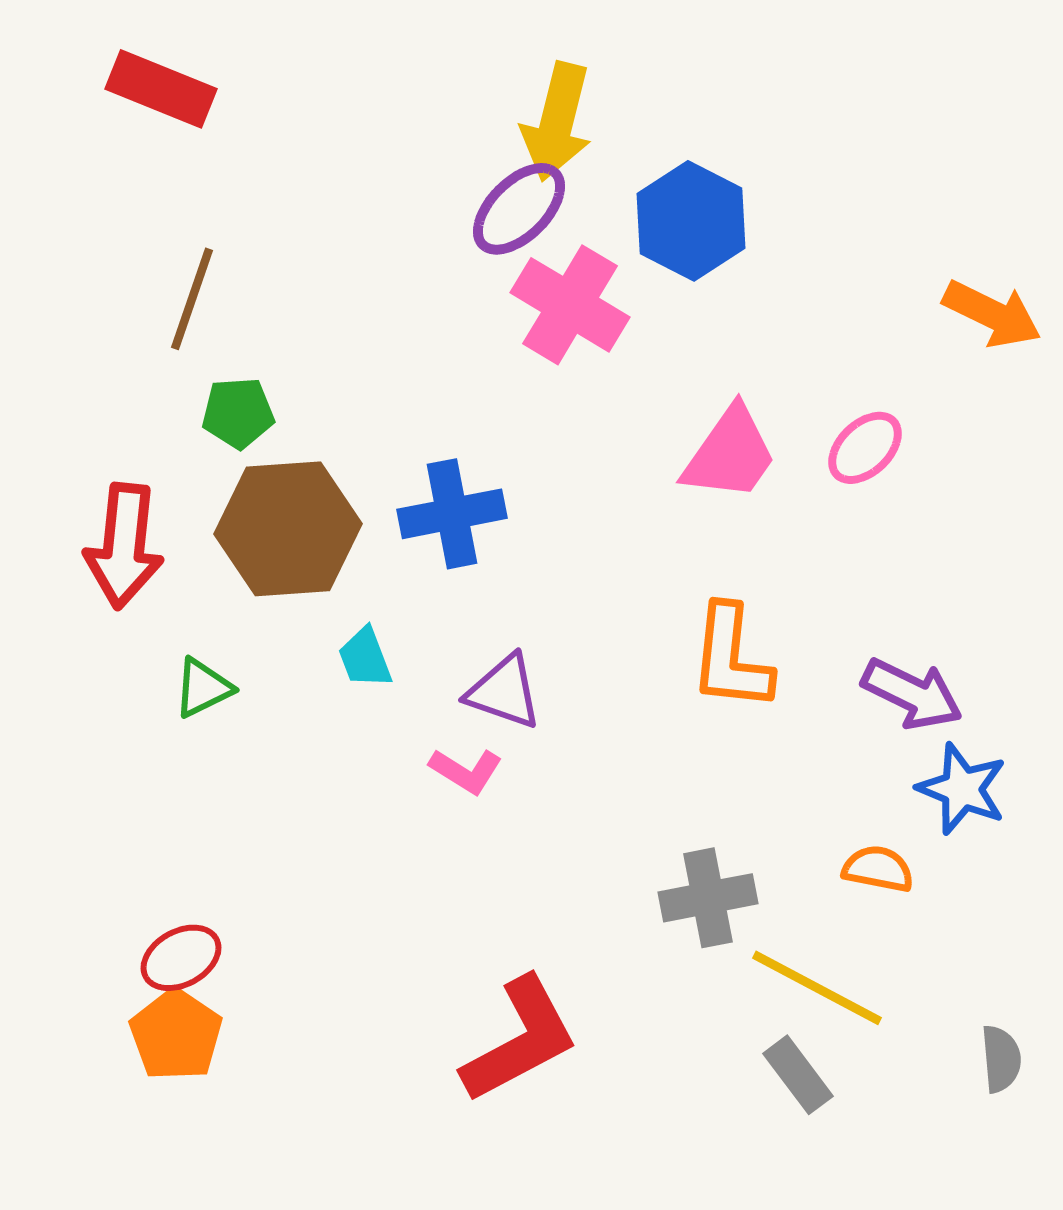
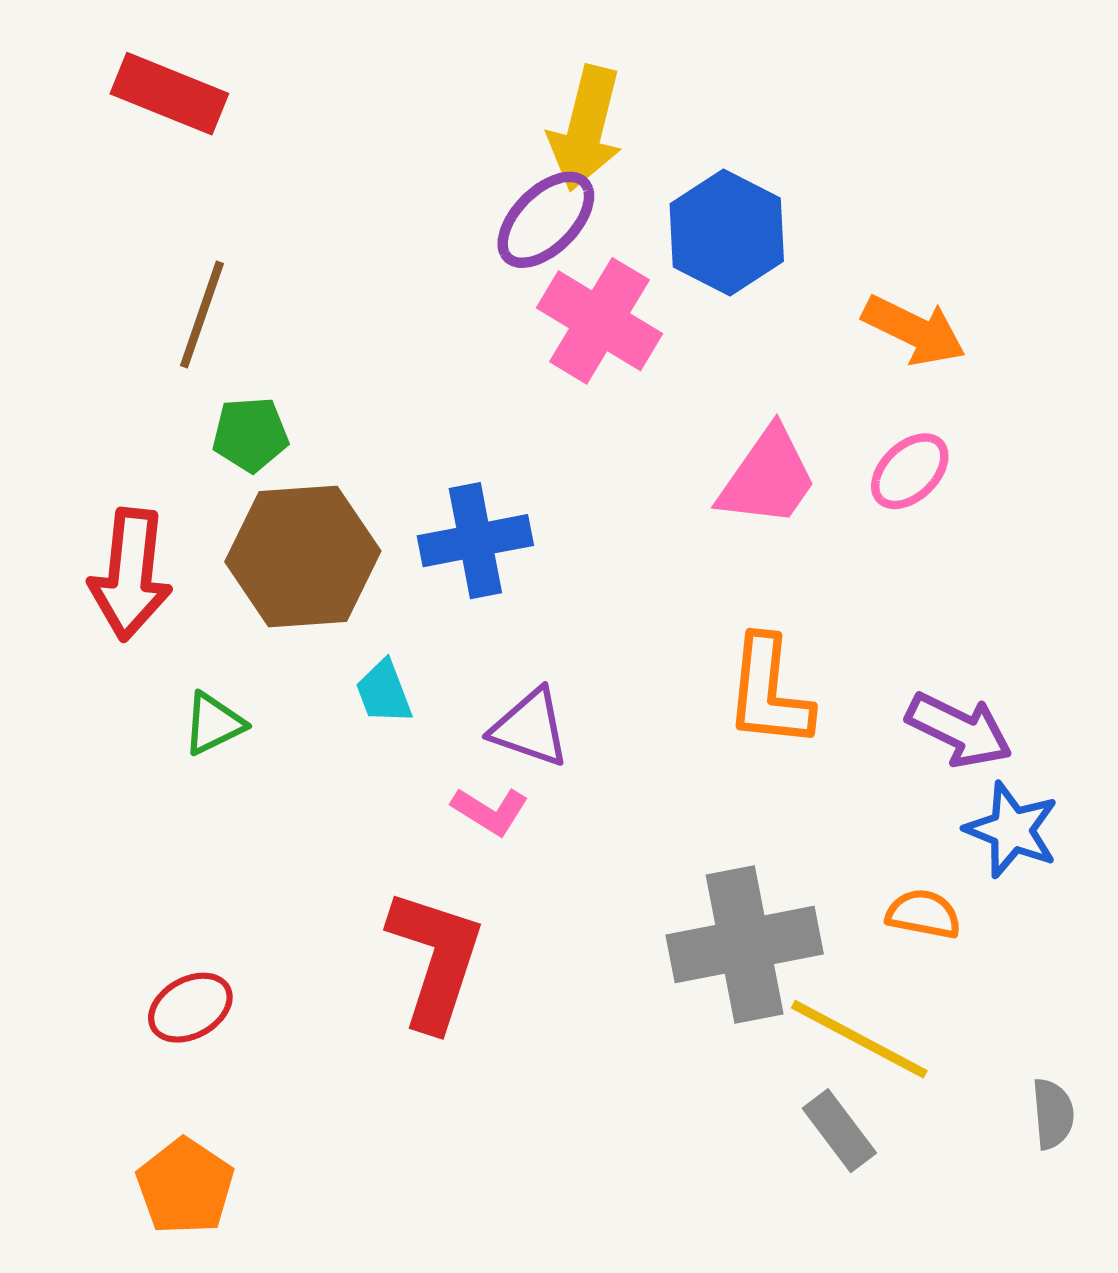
orange arrow: (992, 314) -> (914, 330), moved
gray cross: (708, 898) -> (745, 945), size x1.5
orange pentagon: (176, 1035) -> (185, 1186), moved
red L-shape: (520, 1040) -> (435, 959), moved, turned -44

